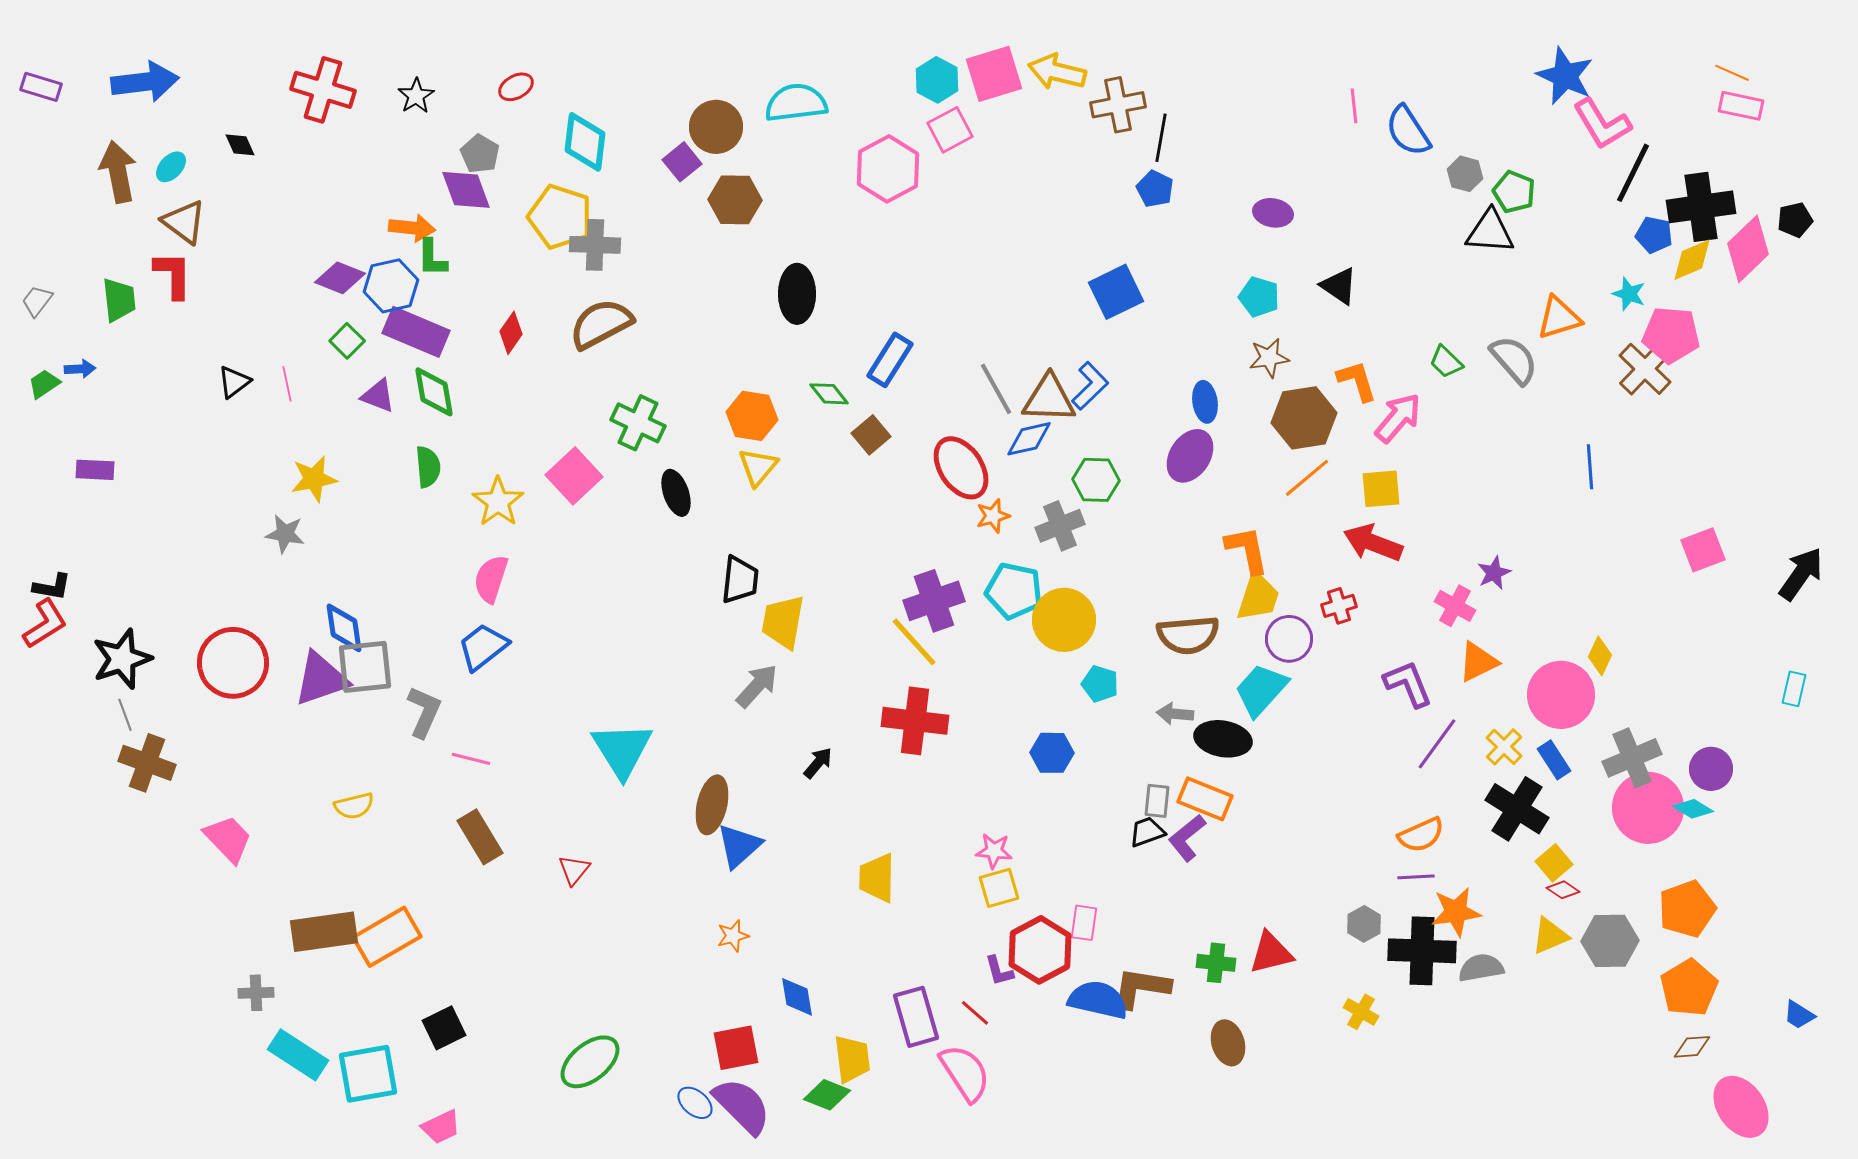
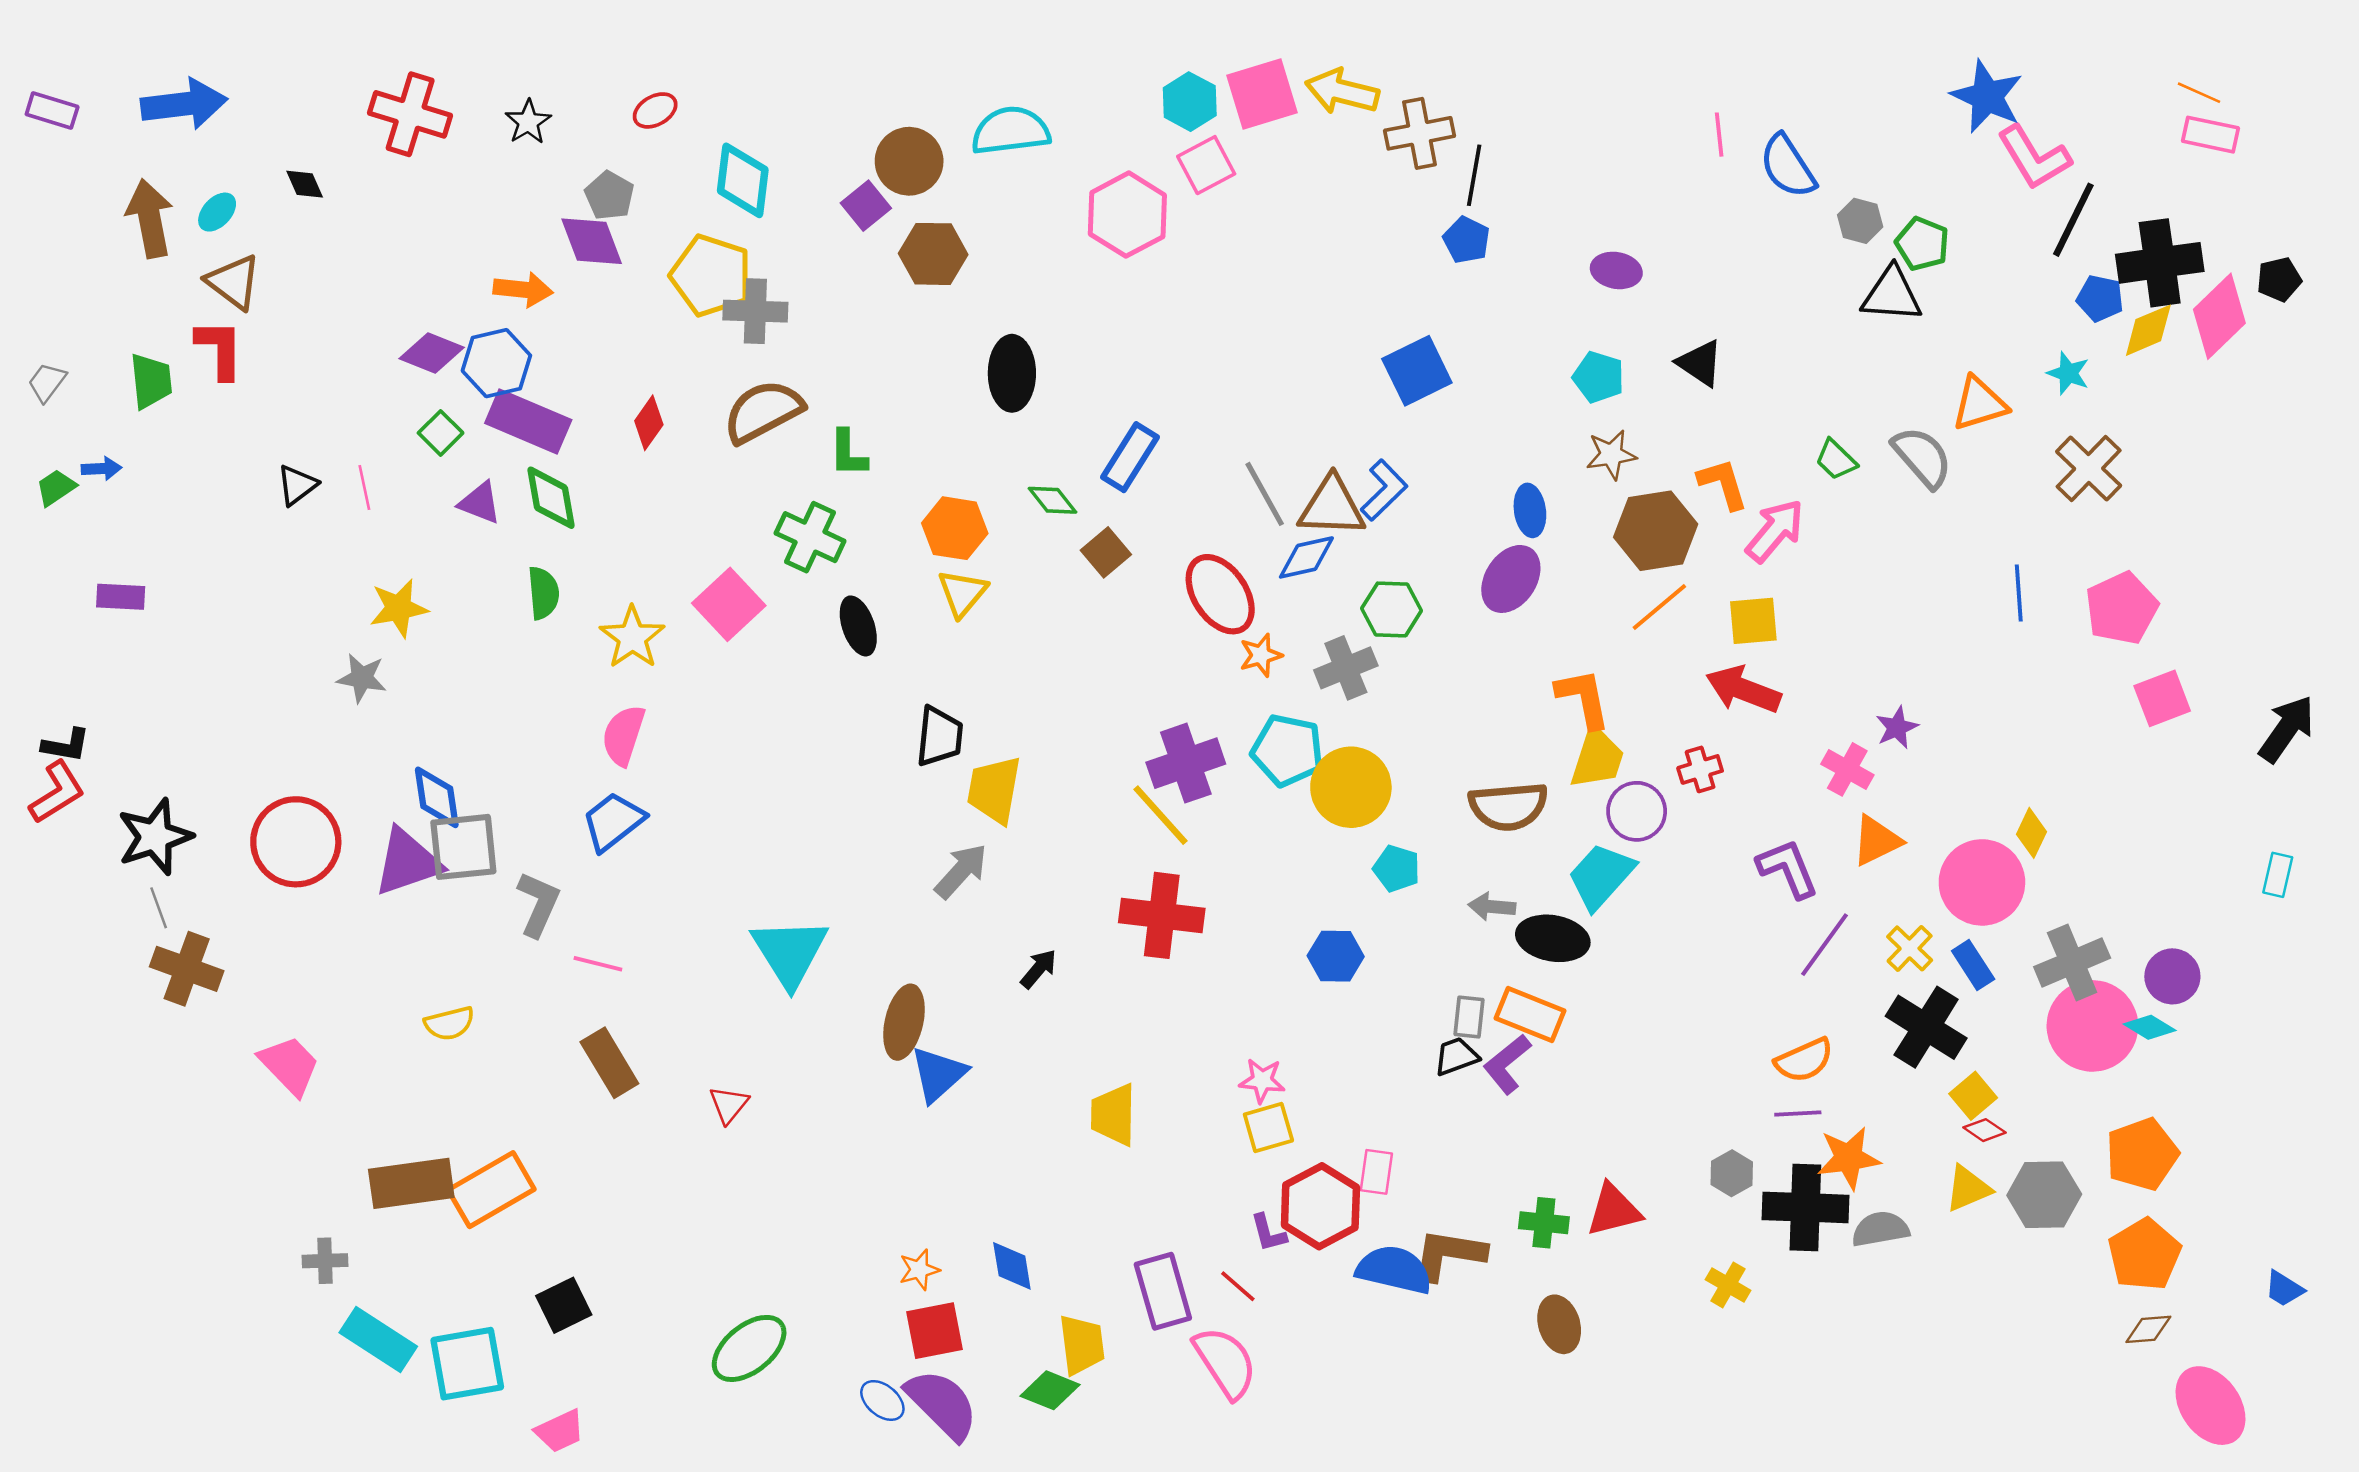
green L-shape: (432, 258) -> (848, 453), moved
pink pentagon: (1671, 335) -> (2122, 608), moved, turned -30
orange star: (733, 936) -> (919, 1270), moved

